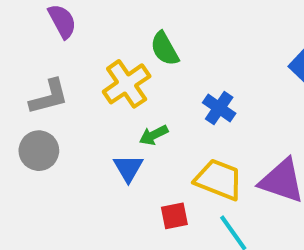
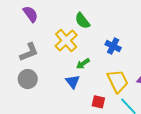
yellow trapezoid: (219, 180) -> (118, 81), turned 50
red square: (174, 216) -> (98, 102), turned 32

